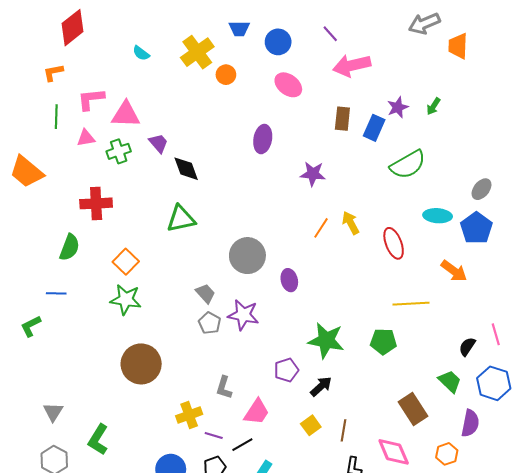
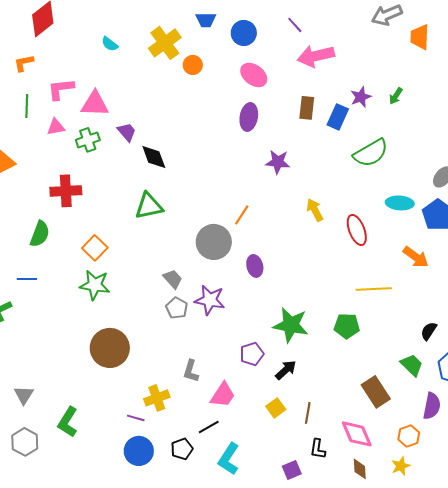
purple ellipse: (263, 139) -> (249, 117), moved
orange line: (321, 228) -> (242, 215), moved
purple line: (214, 436) -> (136, 418), moved

